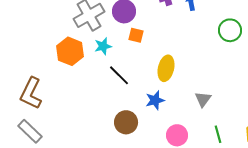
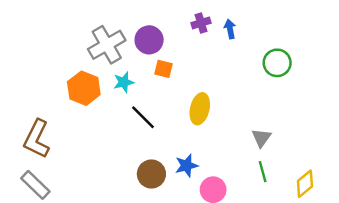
gray triangle: (203, 99) -> (261, 138), moved
blue star: (155, 100) -> (186, 166), moved
green line: (218, 134) -> (263, 172), moved

